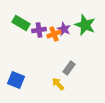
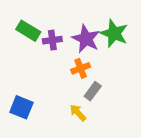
purple star: (64, 29) -> (86, 39), size x1.5
orange cross: (54, 34) -> (81, 68), moved

